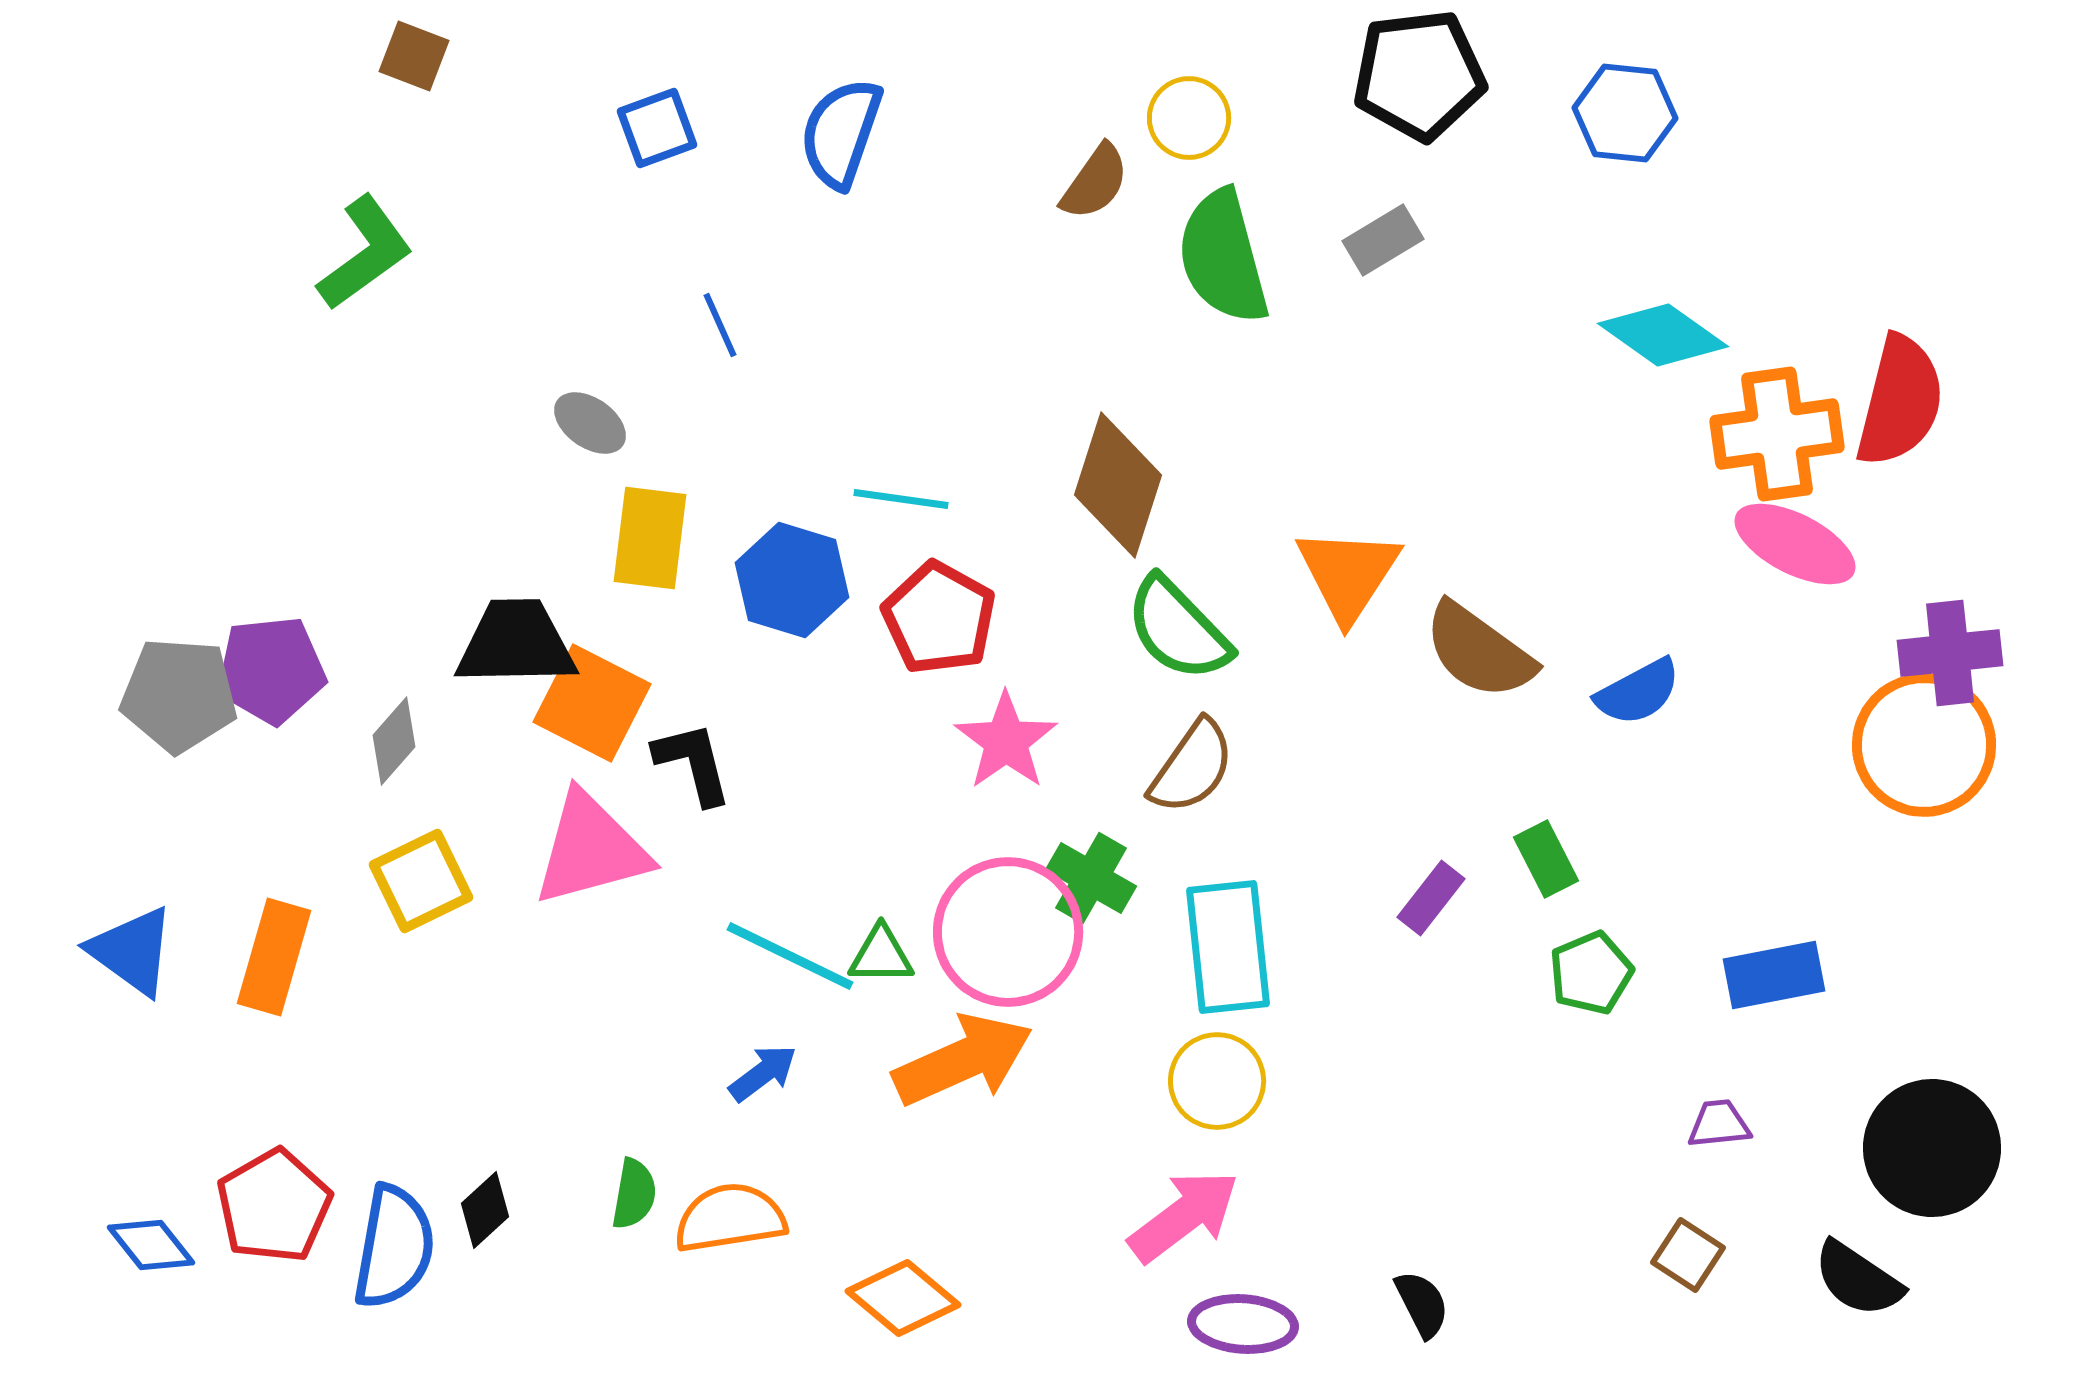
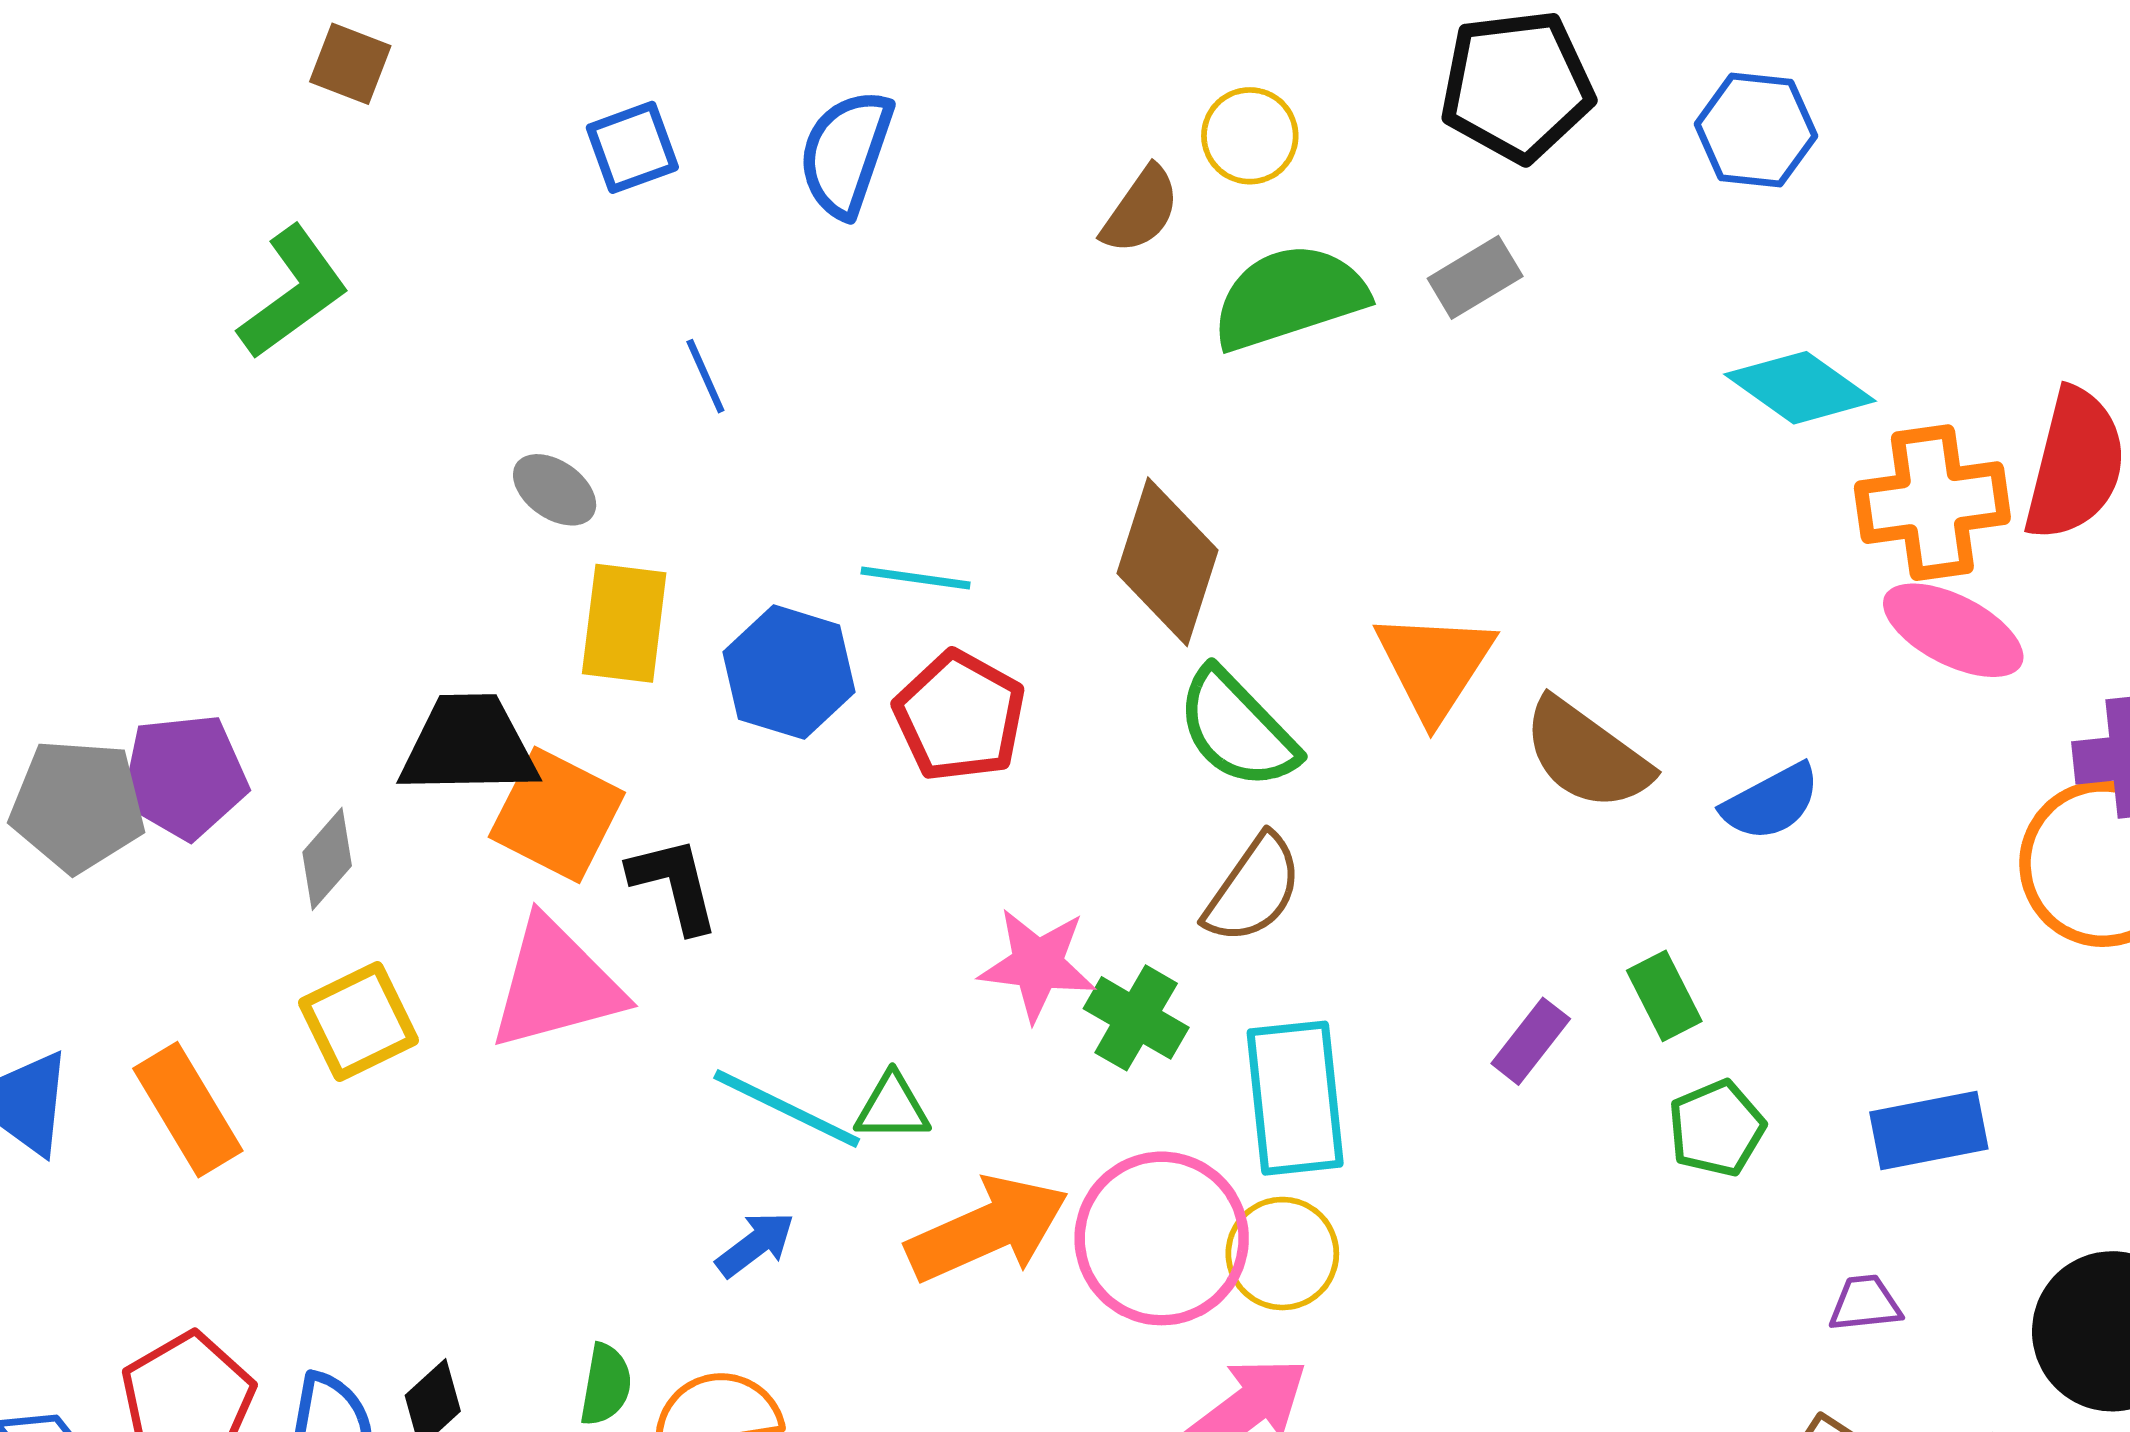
green semicircle: (1223, 257) -> (1289, 297), turned 87
pink star: (1006, 741) -> (1037, 965), moved, turned -30
pink circle: (1008, 932) -> (1162, 1238), moved
orange rectangle: (274, 957) -> (188, 1110), turned -47

